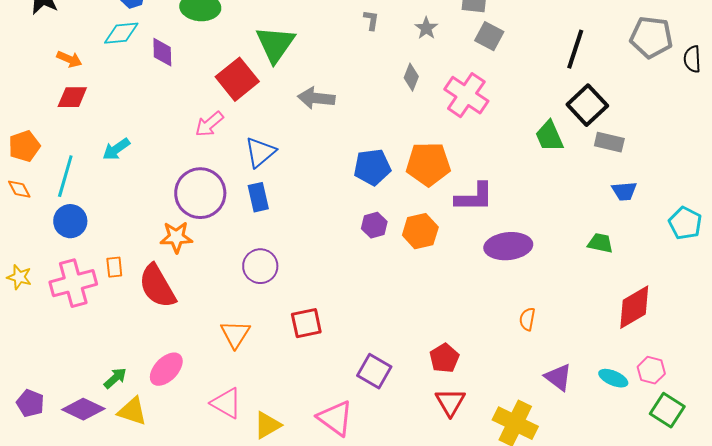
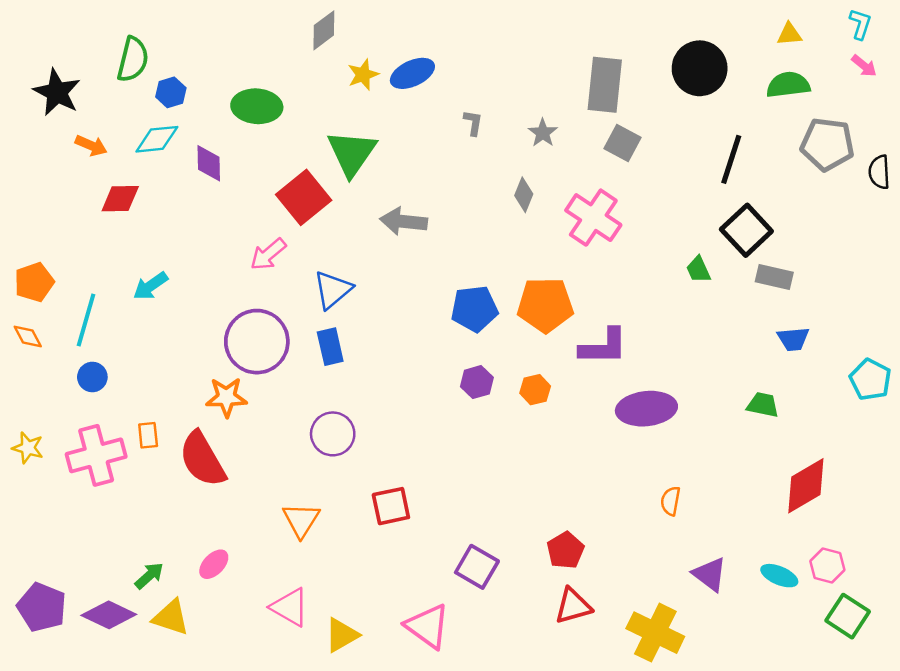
orange arrow: (69, 59) -> (91, 145), moved
red diamond: (72, 97) -> (120, 199), moved
green trapezoid: (549, 136) -> (698, 269), size x0.7
blue circle: (70, 221) -> (92, 377), size x0.7
orange hexagon: (420, 231) -> (535, 390), size x0.7
pink ellipse: (166, 369) -> (214, 564), size x0.7
red triangle: (450, 402) -> (573, 606), turned 44
purple pentagon: (30, 403) -> (42, 607), size x1.4

